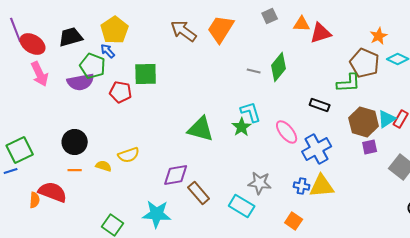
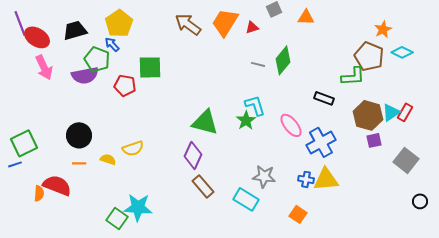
red triangle: (321, 33) -> (252, 27), moved, size x0.6
purple diamond: (176, 175) -> (193, 155), moved, turned -56
cyan star: (157, 214) -> (138, 207), moved

